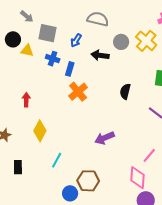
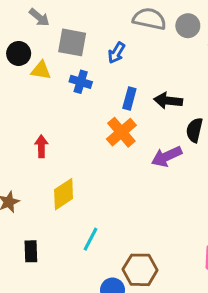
gray circle: (121, 42) -> (188, 26), moved
black arrow: (100, 55) -> (168, 101), moved
blue rectangle: (70, 69) -> (129, 98), moved
yellow diamond: (40, 131) -> (64, 194), turned 30
purple arrow: (105, 138) -> (167, 156), moved

